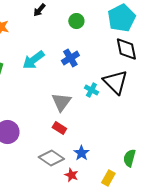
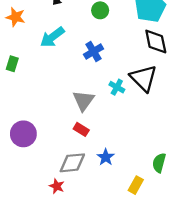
cyan arrow: (33, 60) -> (52, 37), moved
gray diamond: (51, 158) -> (72, 163), turned -40
red star: (71, 175) -> (57, 186), moved

